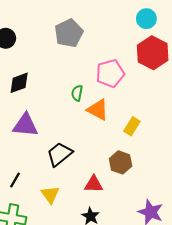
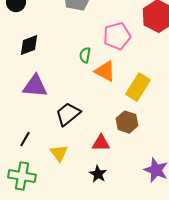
yellow rectangle: (132, 126) -> (138, 87), size x1.5

